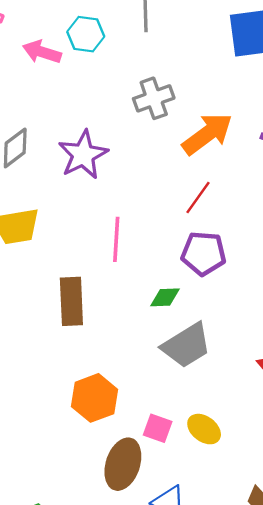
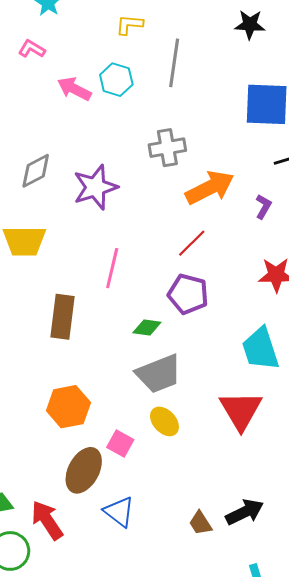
yellow ellipse: (204, 429) -> (164, 421), moved

